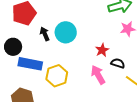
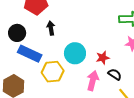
cyan circle: (66, 32) -> (75, 53), moved
pink arrow: (98, 75) -> (93, 81), turned 30

